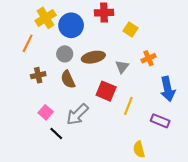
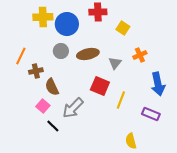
yellow cross: (46, 18) -> (43, 17), turned 30
orange line: (28, 43) -> (21, 56), moved
brown semicircle: (68, 79) -> (52, 87), moved

